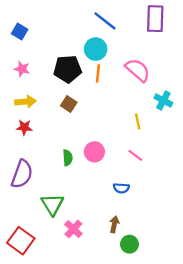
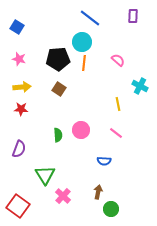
purple rectangle: (155, 19) -> (133, 16), size x0.6
pink semicircle: (138, 70) -> (118, 60), size x0.6
purple semicircle: (22, 174) -> (19, 149), size x0.7

